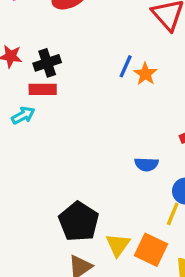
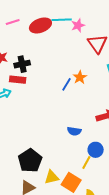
blue line: (126, 66) -> (67, 84), moved
yellow triangle: (118, 245) -> (52, 177), turned 35

